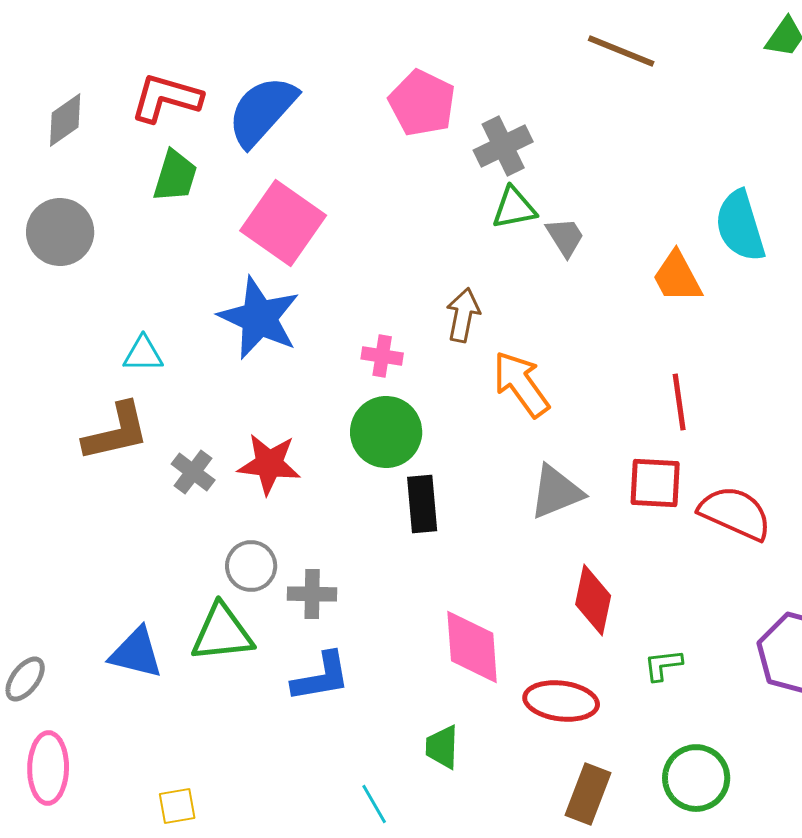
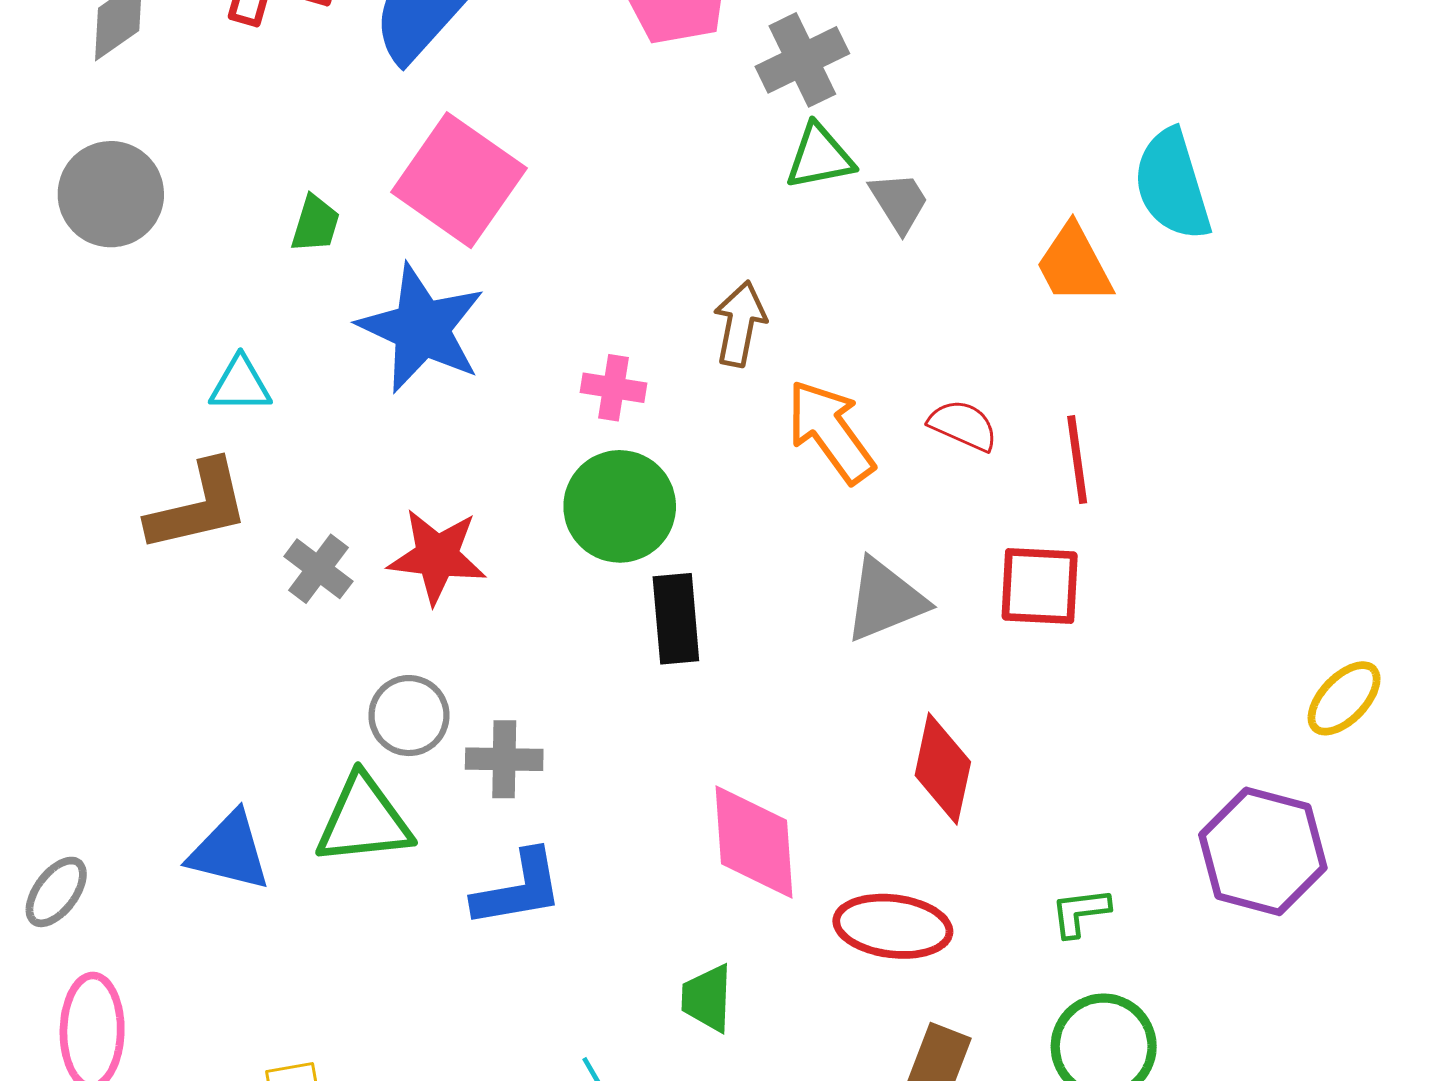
green trapezoid: (175, 176) -> (315, 224), moved, size x0.7
red semicircle: (735, 513) -> (963, 425), moved, size x0.6
green L-shape: (663, 665) -> (1080, 912), moved

